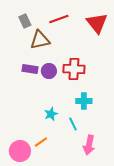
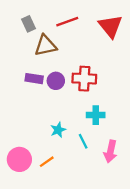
pink arrow: (89, 145) -> (110, 151), moved
pink circle: (20, 151) -> (19, 159), moved

